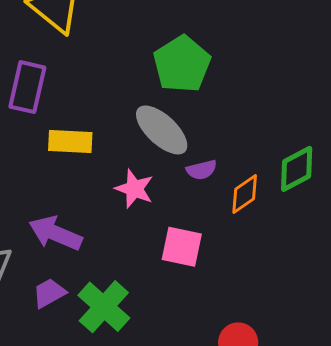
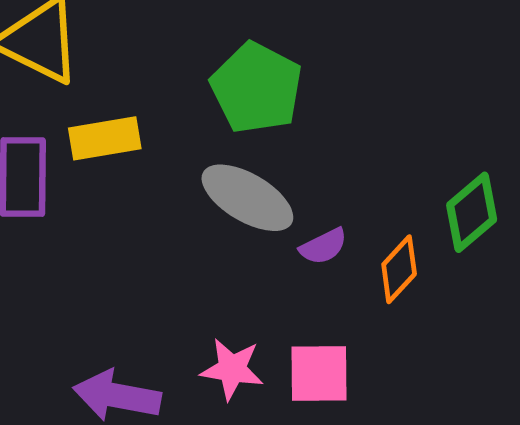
yellow rectangle: (70, 141) -> (105, 138), moved
pink star: (134, 189) -> (232, 369), moved

